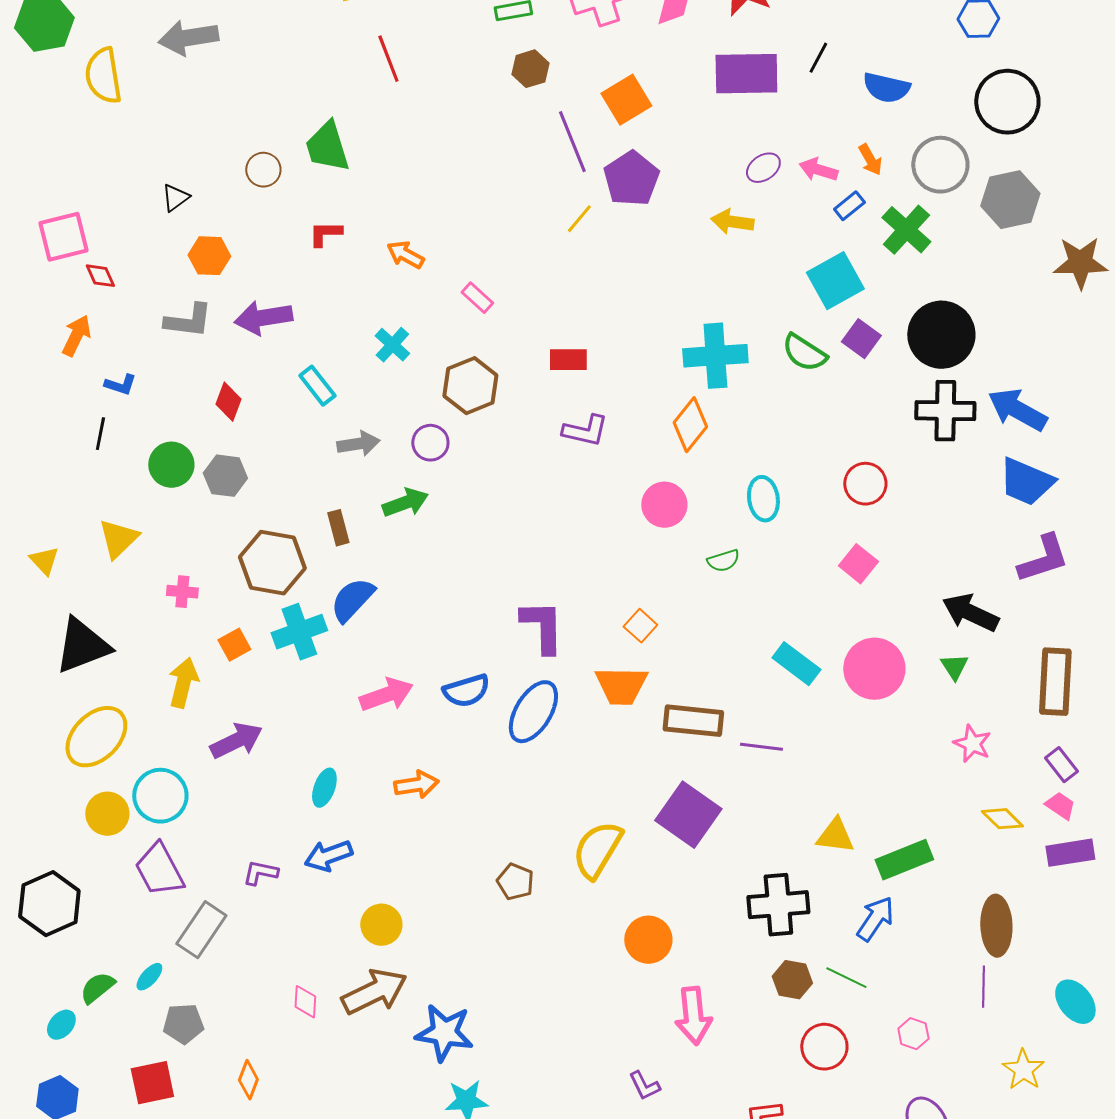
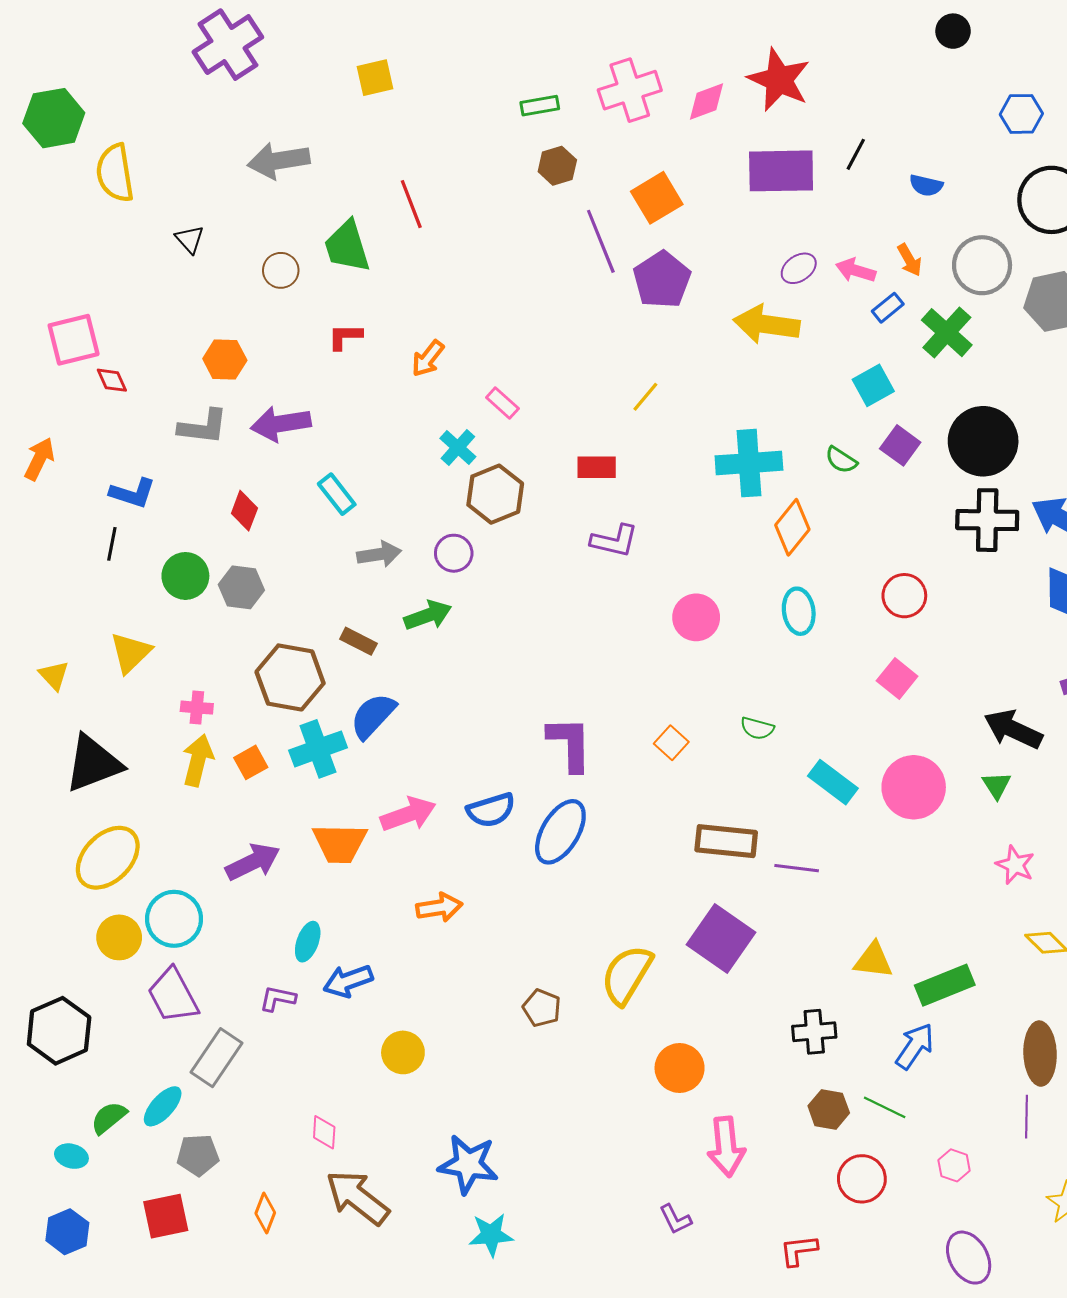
gray arrow: (188, 38) -> (279, 161), moved
red line: (388, 59) -> (411, 204), moved
blue semicircle: (886, 88) -> (926, 185), size x0.7
black triangle: (175, 198) -> (190, 239), moved, turned -36
yellow line: (579, 219) -> (645, 397), moved
yellow arrow: (732, 222) -> (767, 324), size x1.5
orange arrow: (405, 255) -> (428, 358), turned -81
cyan square: (835, 281) -> (873, 385), size x0.7
orange arrow: (76, 336) -> (39, 459), moved
cyan cross: (392, 345) -> (458, 448), moved
green semicircle: (804, 353) -> (841, 460), size x0.7
blue L-shape: (120, 385) -> (133, 493), size x1.4
orange diamond: (690, 425) -> (792, 527), moved
brown rectangle: (338, 528) -> (358, 641), turned -48
green semicircle: (723, 561) -> (757, 728), moved, turned 32
yellow arrow: (183, 683) -> (198, 760), moved
orange trapezoid: (621, 686) -> (340, 843), moved
cyan ellipse: (324, 788) -> (308, 942), moved
black cross: (778, 905) -> (814, 1032), size x0.7
cyan ellipse: (149, 977) -> (163, 1106), size x1.4
brown arrow: (374, 992) -> (357, 1197), moved, turned -116
cyan ellipse: (61, 1025) -> (71, 1156), turned 64

